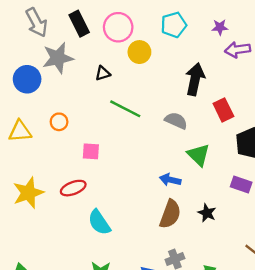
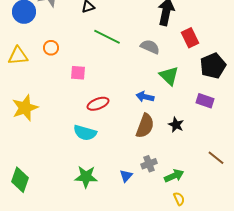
red ellipse: (73, 188) -> (98, 104), moved
cyan semicircle: (99, 222) -> (85, 133), turned -40

